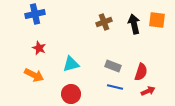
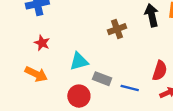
brown cross: (104, 22) -> (117, 29), moved
gray rectangle: (113, 66) -> (102, 79), moved

